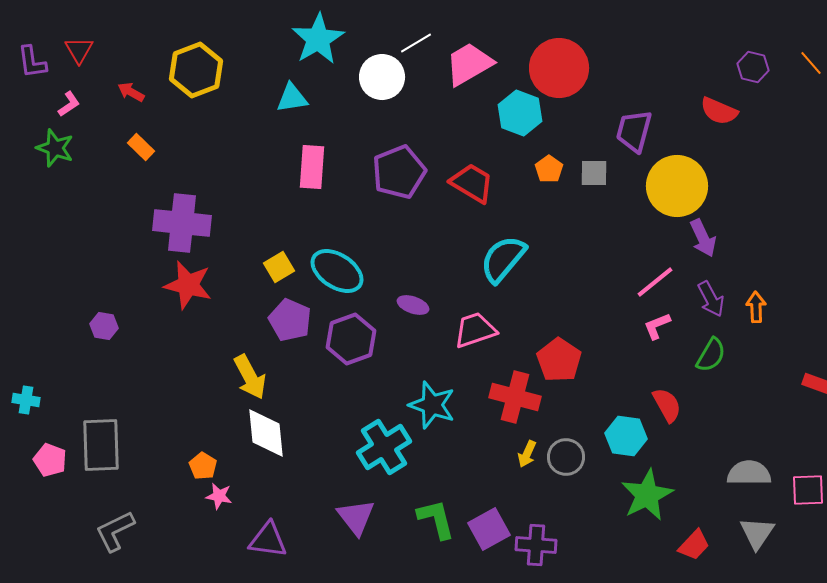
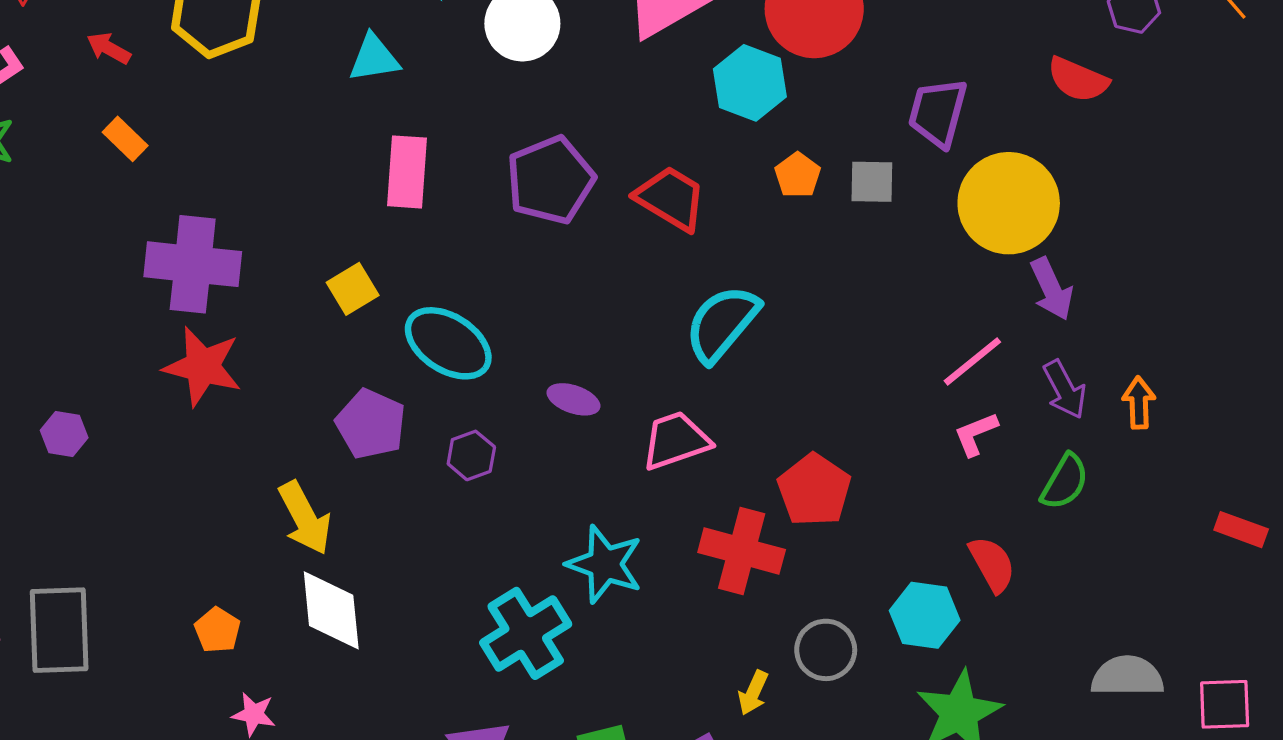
yellow square: (279, 267) -> (353, 289), moved
purple hexagon: (351, 339) -> (471, 455), size x0.6
yellow arrow: (527, 454) -> (753, 693), moved
orange pentagon: (203, 466) -> (217, 630), moved

